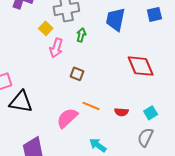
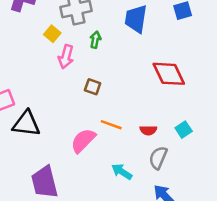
gray semicircle: (145, 137) -> (158, 158), moved

